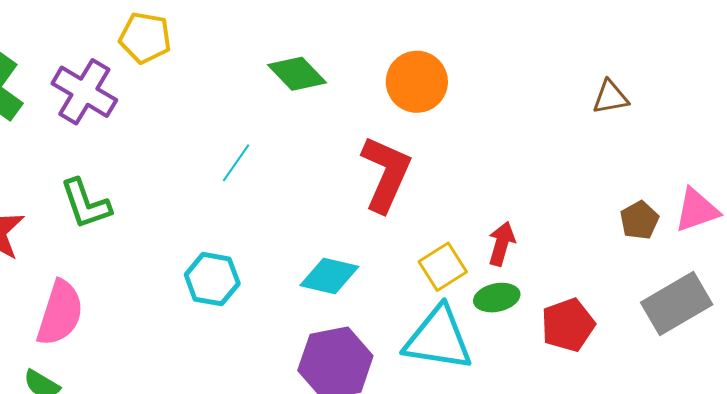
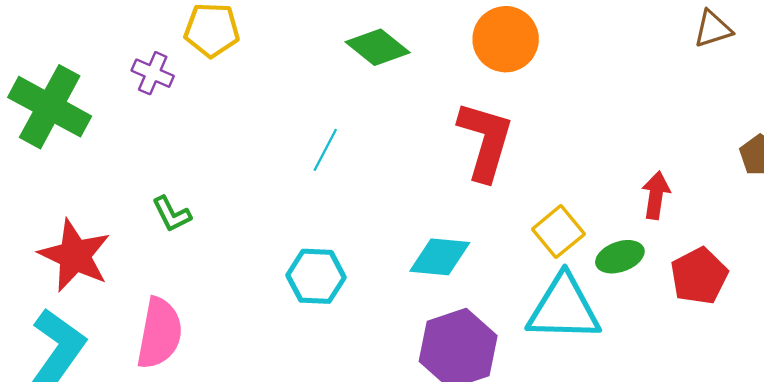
purple cross: (84, 92) -> (153, 73), moved, size x0.6
green L-shape: (86, 204) -> (172, 214), size x0.7
red arrow: (502, 244) -> (656, 195), moved

